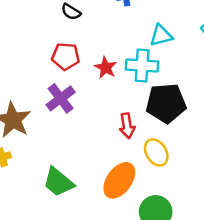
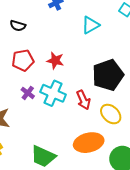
cyan cross: (142, 65) -> (53, 93), moved, turned 35
purple cross: (61, 98) -> (28, 93), size x0.6
orange ellipse: (119, 180) -> (89, 143), turned 56

